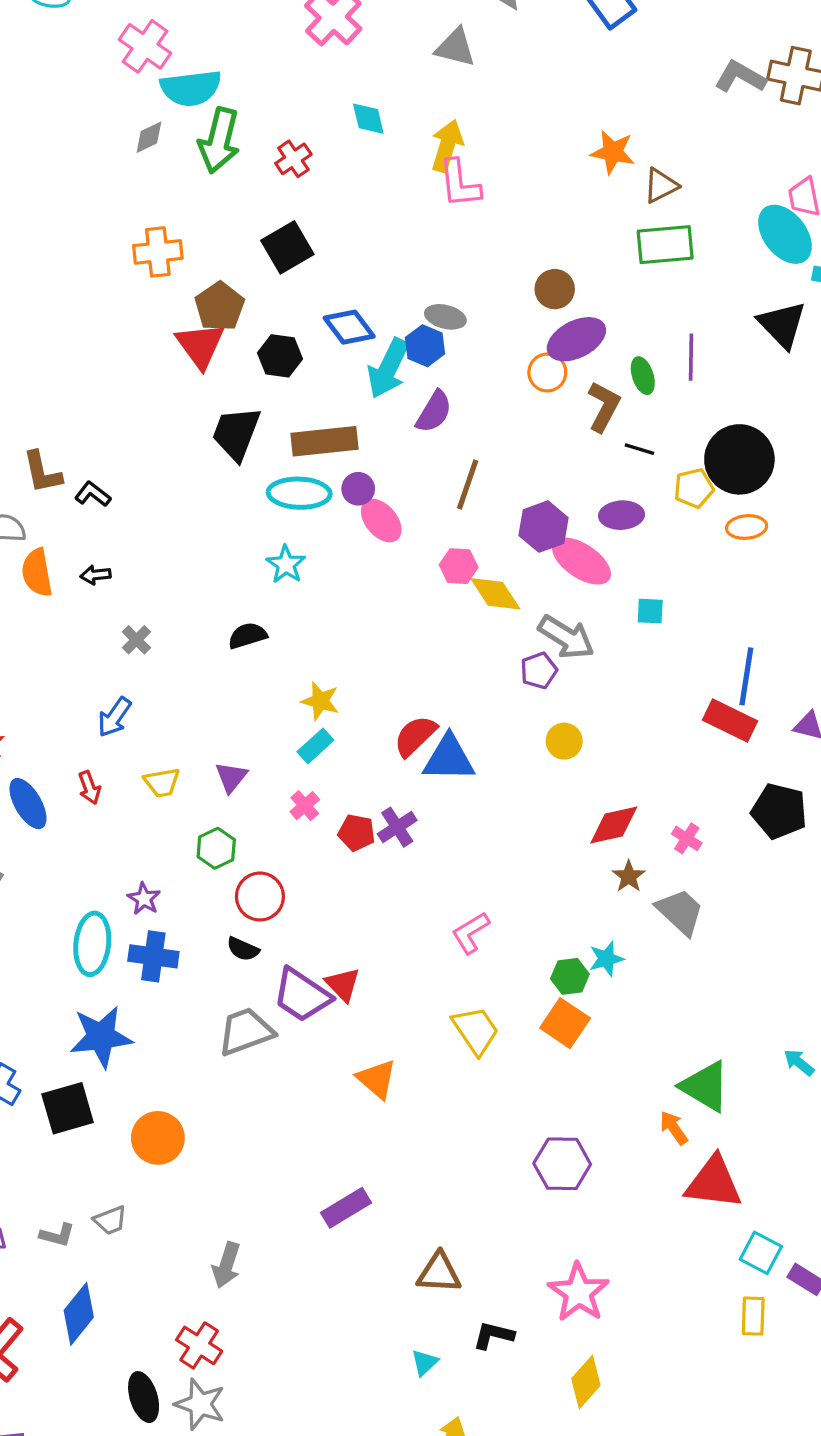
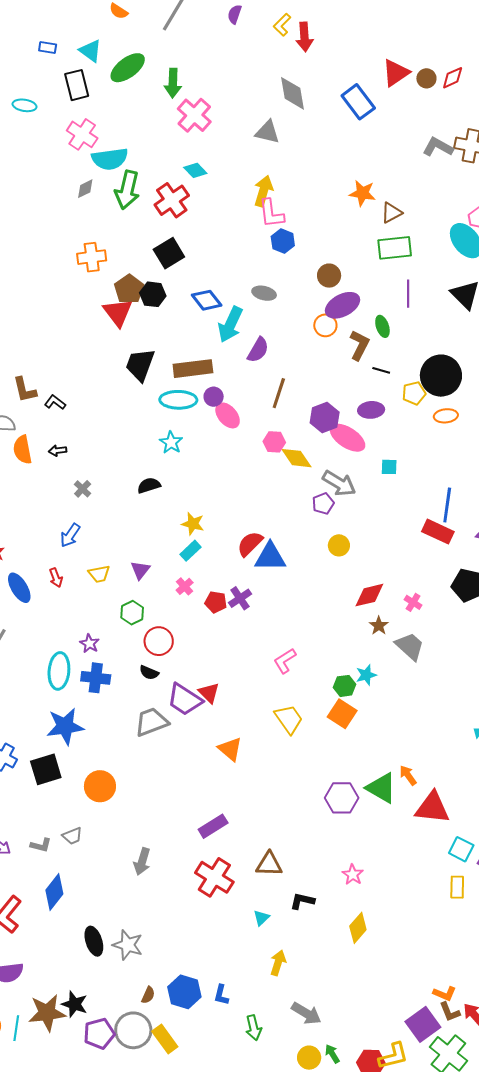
cyan diamond: (368, 119) -> (195, 170), moved, turned -30
red cross: (293, 159) -> (172, 200), size x1.6
blue hexagon: (425, 346) -> (283, 241), moved
black hexagon: (280, 356) -> (153, 294), moved
purple line: (691, 357) -> (408, 294), moved
green triangle: (705, 1086) -> (381, 788), moved
pink star: (579, 1292) -> (353, 875), size x0.6
red cross: (199, 1345) -> (214, 877), moved, size x1.4

